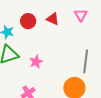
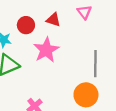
pink star: (36, 62) -> (46, 50), moved, size x1.6

